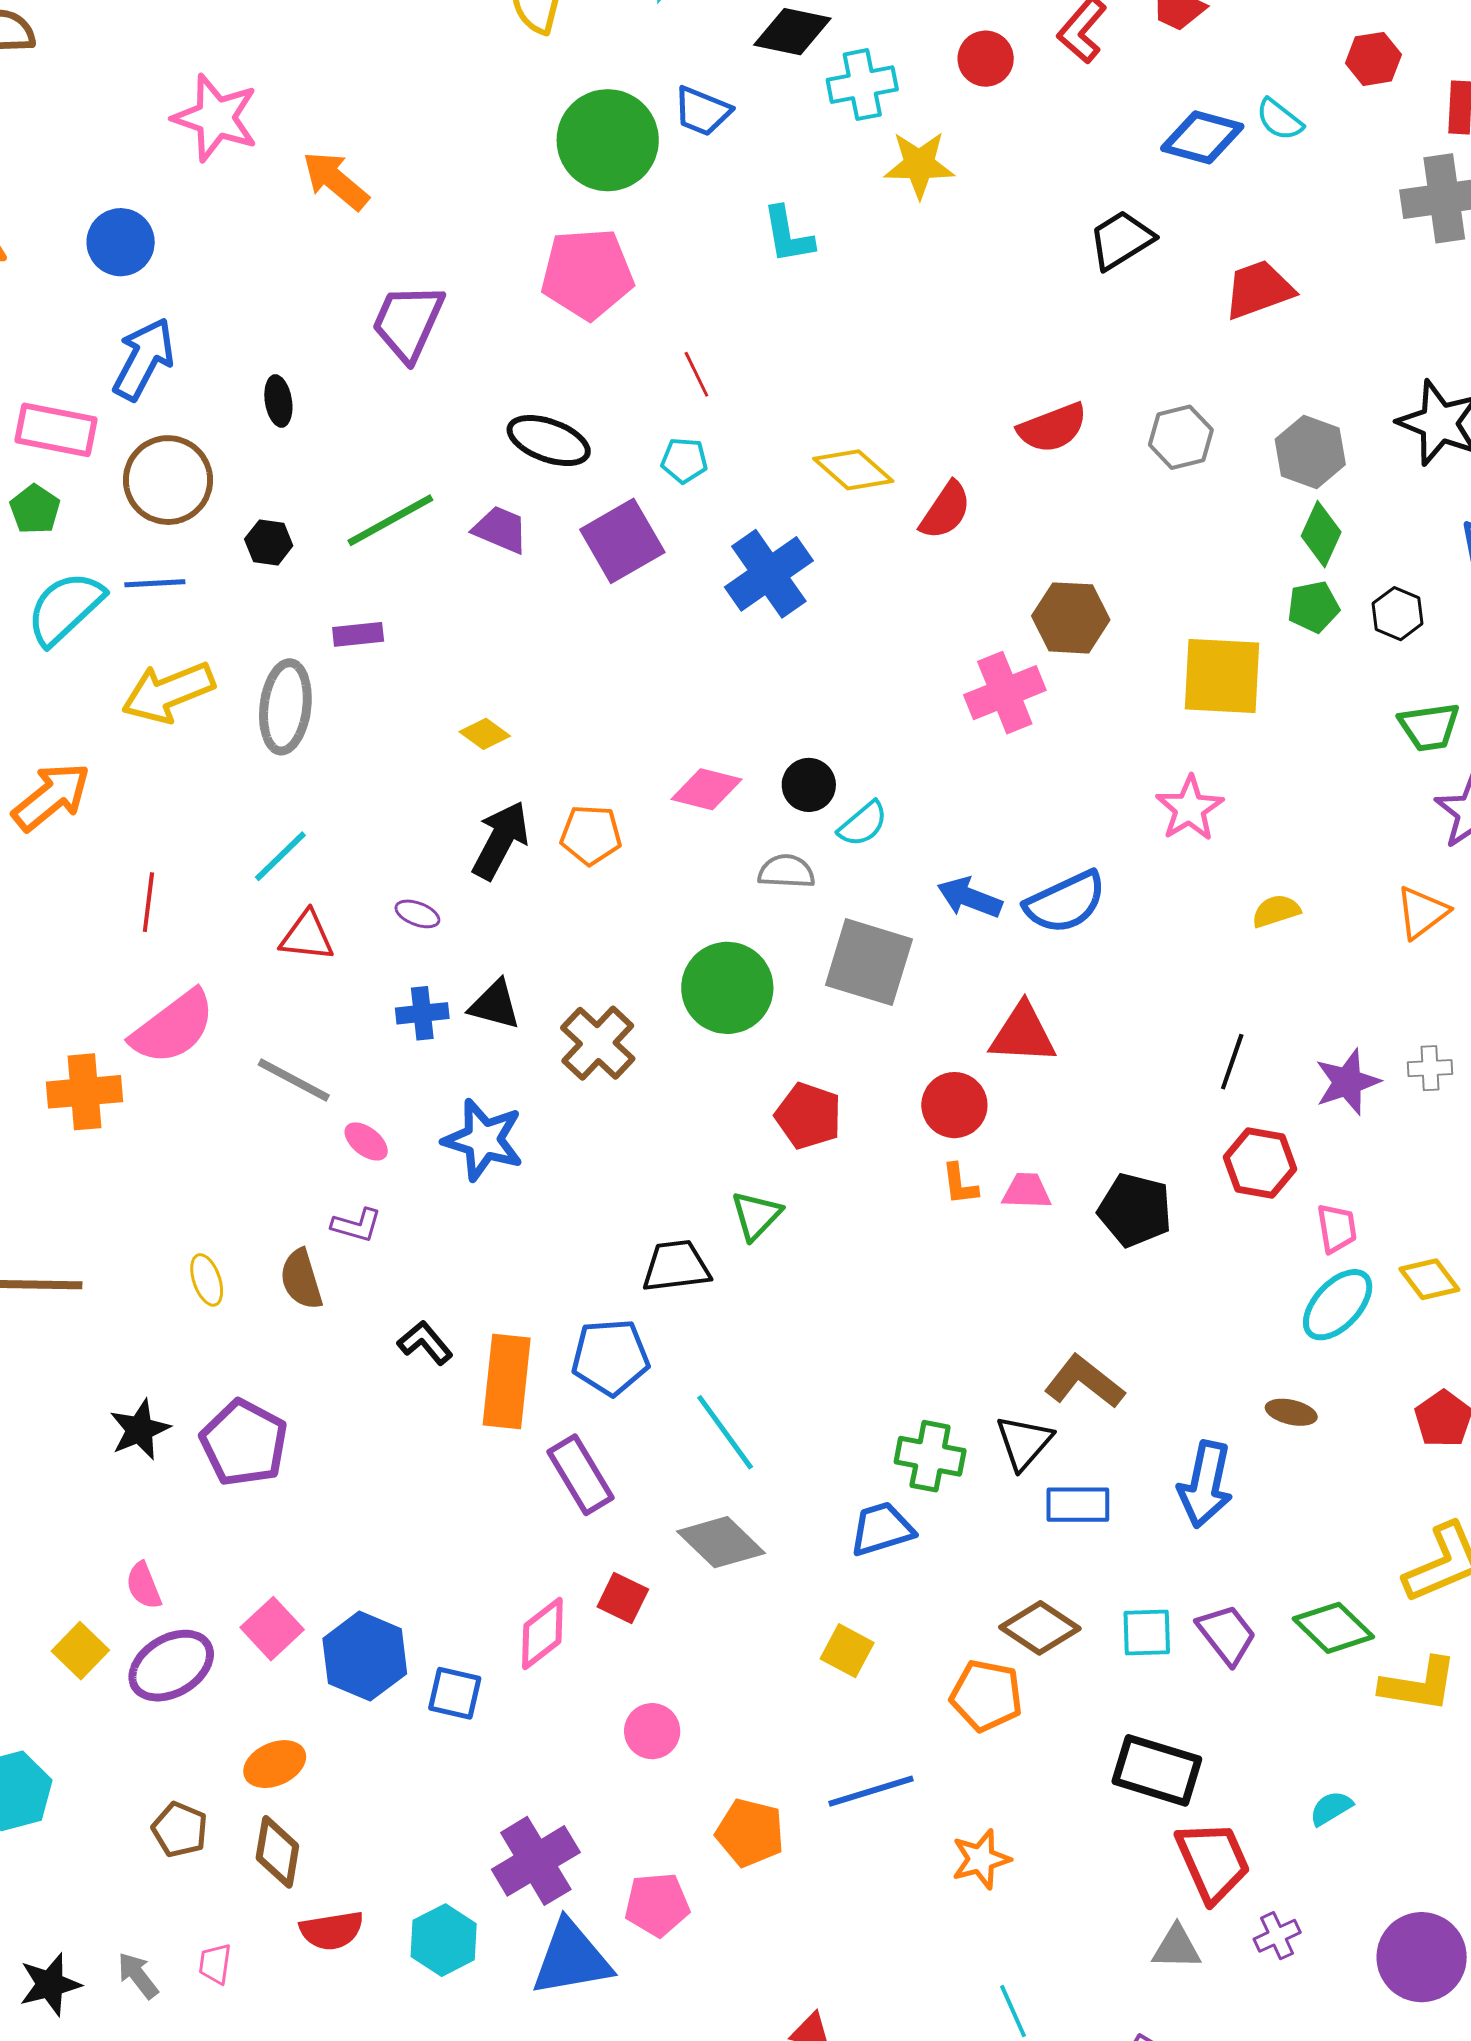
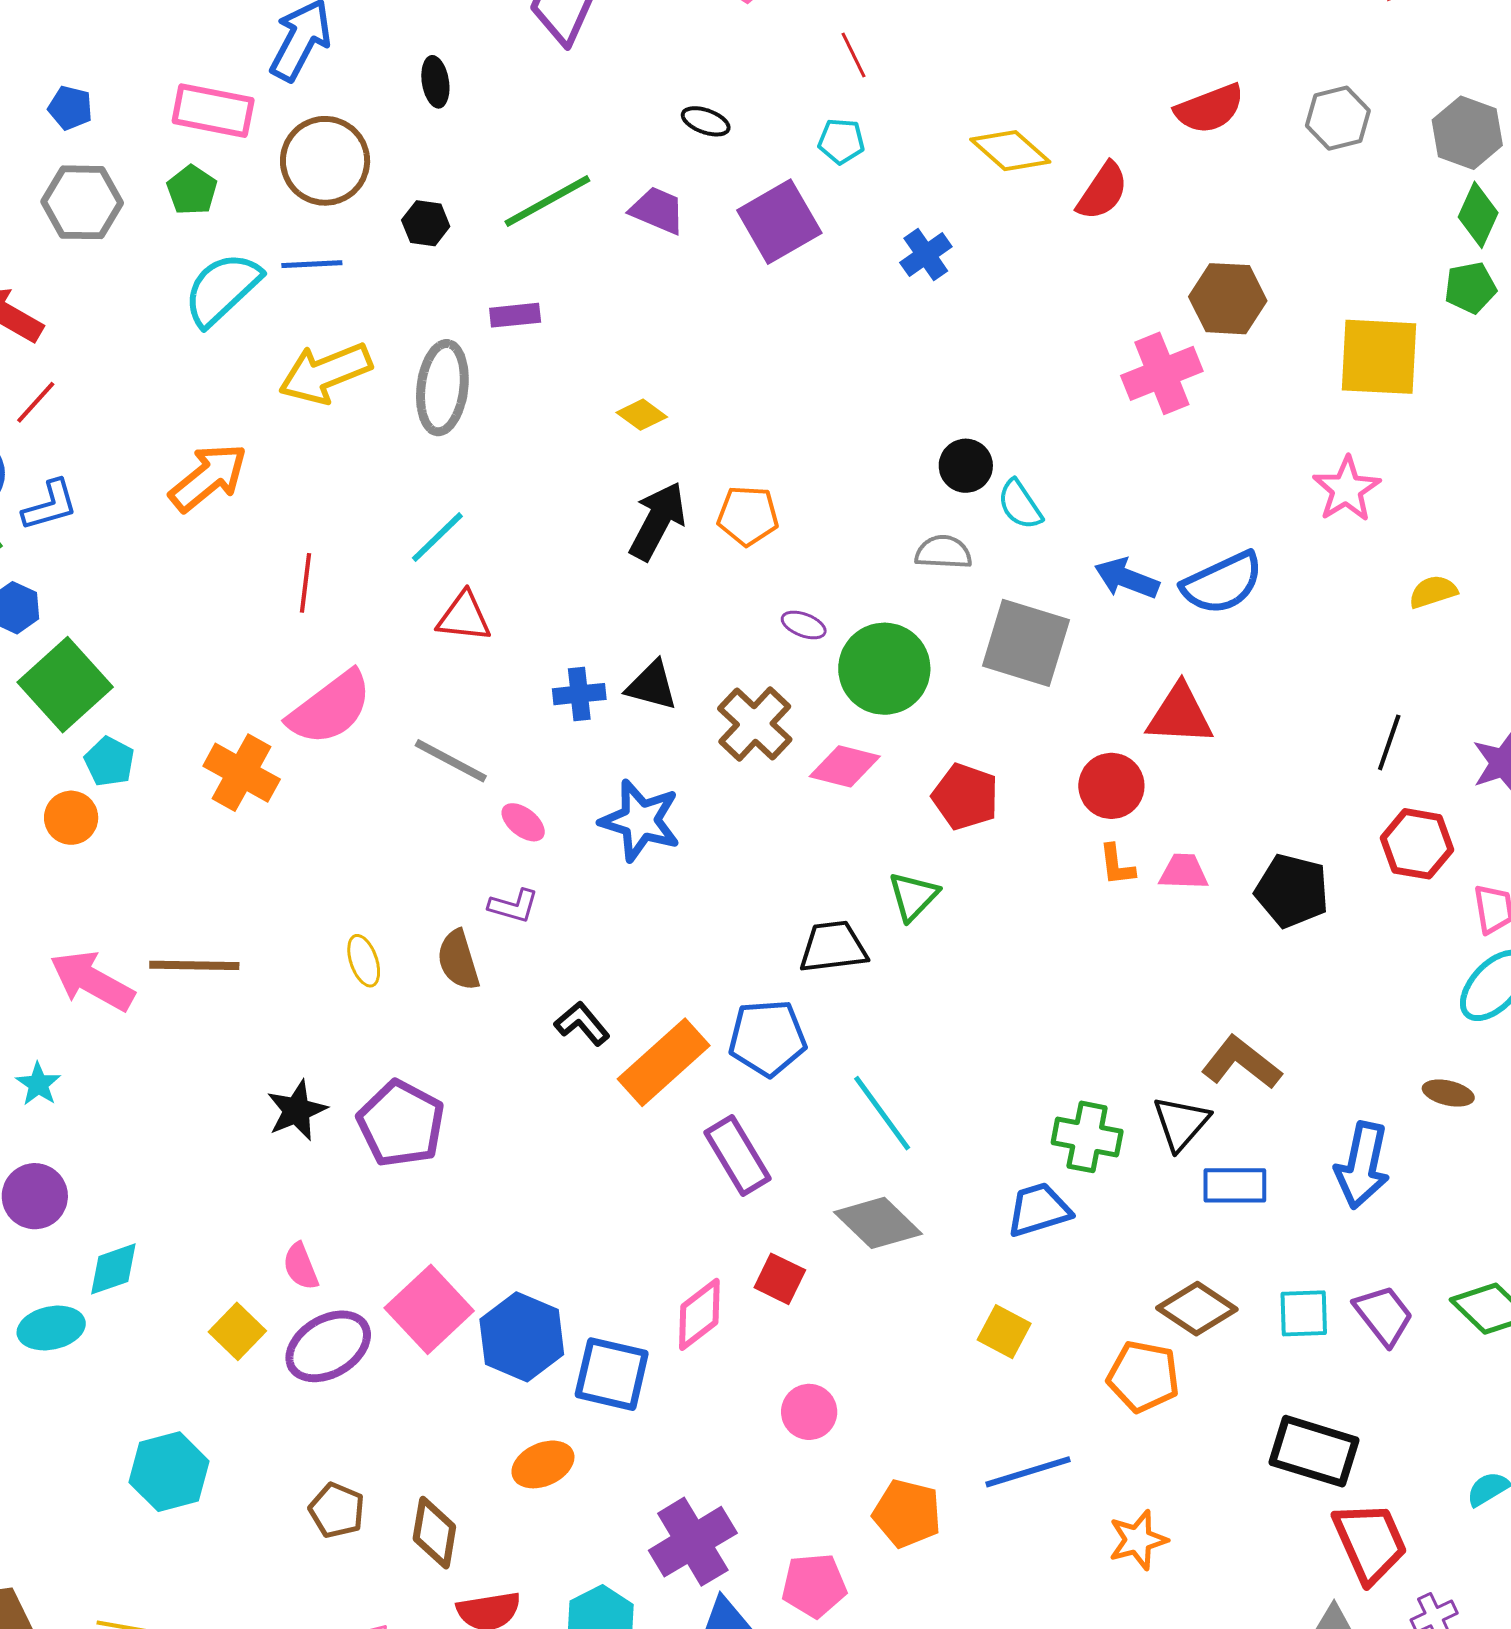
black ellipse: (549, 441) -> (706, 121), size x0.6
blue cross: (769, 574) -> (926, 255), size x0.6
pink diamond: (706, 789) -> (845, 766), moved
cyan semicircle: (863, 824) -> (1020, 505), turned 96
purple ellipse: (417, 914) -> (804, 625), moved
orange cross: (84, 1092) -> (242, 773), turned 34
orange rectangle: (507, 1382) -> (664, 1062), turned 42
pink square: (272, 1629) -> (429, 1309), size x1.4
blue square: (455, 1693) -> (612, 1374), size x1.4
orange ellipse: (275, 1764) -> (543, 1464), moved

